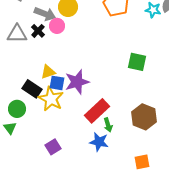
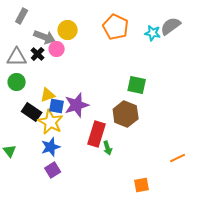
green circle: (17, 109) -> (17, 82), moved
red rectangle: (97, 111) -> (97, 134), turned -30
brown hexagon: (144, 117) -> (126, 114), moved
blue star: (99, 142) -> (51, 147), moved, turned -30

